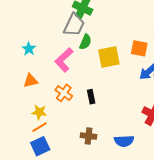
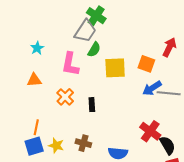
pink L-shape: (64, 60) -> (70, 64), turned -45
yellow star: (39, 112) -> (56, 145), moved
orange line: (40, 127) -> (36, 127), turned -56

